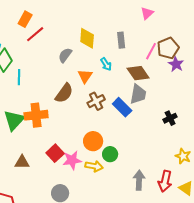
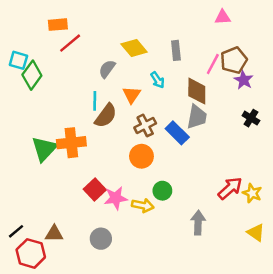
pink triangle: (147, 13) -> (223, 17), moved, turned 40
orange rectangle: (25, 19) -> (58, 25), turned 56
yellow diamond: (87, 38) -> (134, 48), turned -45
brown diamond: (138, 73) -> (197, 91), turned 35
cyan line: (19, 77) -> (95, 101), moved
black cross: (170, 118) -> (251, 118), moved, turned -32
orange circle: (93, 141) -> (141, 156), moved
brown triangle: (22, 162) -> (54, 234), moved
red arrow: (165, 181) -> (230, 188), moved, turned -145

